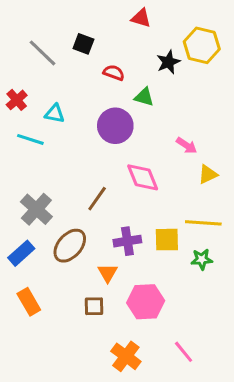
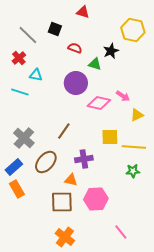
red triangle: (141, 18) -> (83, 12), moved
black star: (168, 62) -> (111, 51), moved
red cross: (17, 100) -> (19, 58), moved
pink diamond: (143, 177) -> (99, 103), moved, turned -55
yellow square: (167, 240) -> (110, 137), moved
orange triangle: (108, 273) -> (71, 180), turned -48
orange rectangle: (29, 302) -> (17, 189), moved
brown square: (94, 306) -> (62, 202), size x1.6
orange cross: (126, 356) -> (65, 237), moved

